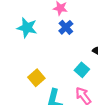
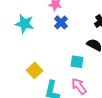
cyan square: (82, 70) -> (77, 62), turned -32

